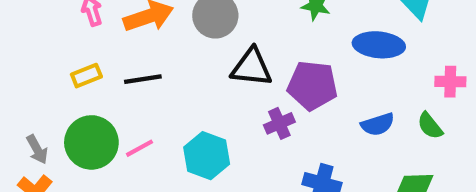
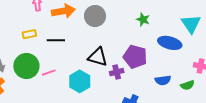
black triangle: (252, 67) -> (98, 57), moved
green semicircle: (430, 126) -> (187, 85), turned -80

